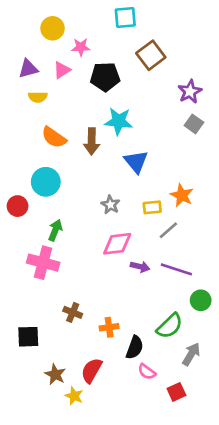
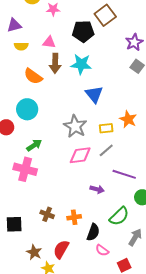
pink triangle: (62, 70) -> (49, 42), moved, turned 40
black pentagon: (105, 77) -> (83, 31), moved
brown arrow: (92, 141) -> (55, 63), moved
gray star: (110, 205) -> (75, 126), size x1.6
green arrow: (55, 230) -> (34, 145), turned 35
gray line: (168, 230) -> (106, 150), moved
purple arrow: (140, 267) -> (97, 189), moved
brown cross: (73, 312) -> (47, 214), moved

